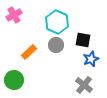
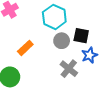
gray circle: (56, 45) -> (62, 41), moved
gray cross: (84, 85) -> (69, 69), moved

